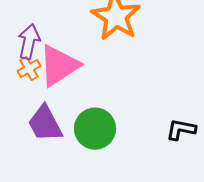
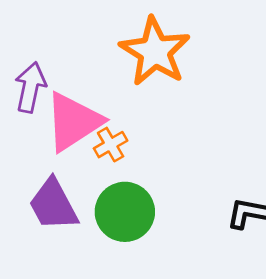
orange cross: (29, 69) -> (111, 145), moved

